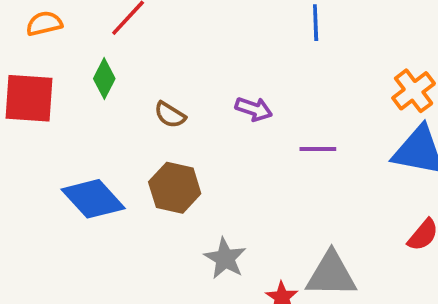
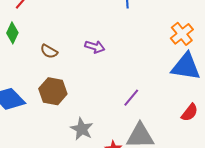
purple line: (318, 149) -> (131, 98), moved, turned -48

